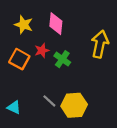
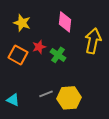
pink diamond: (56, 24) -> (65, 22), moved
gray line: (49, 101) -> (46, 94), turned -64

